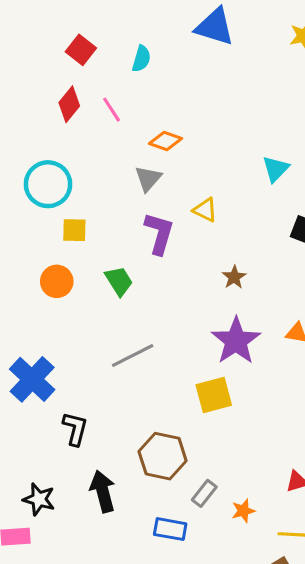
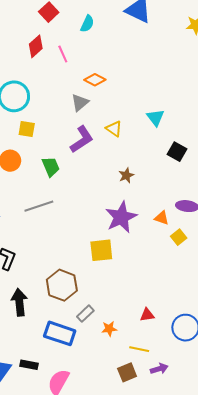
cyan triangle: (276, 169) -> (155, 118), moved, turned -30
purple L-shape: (159, 233) -> (82, 139), turned 32
gray line: (133, 356) -> (39, 206), moved
blue rectangle: (170, 529) -> (60, 333), size x1.4

